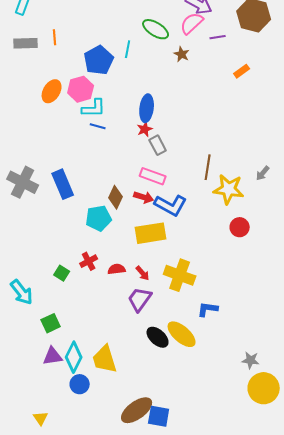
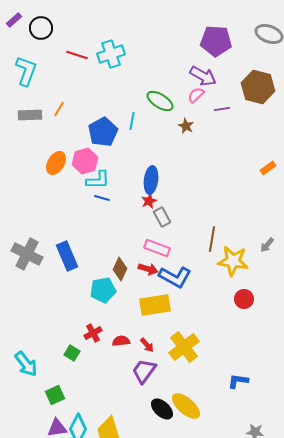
pink semicircle: (192, 23) -> (196, 95), size x0.7
orange line: (55, 37) -> (59, 109), turned 35
orange rectangle: (242, 71) -> (268, 168), moved
green square: (62, 273) -> (72, 353), moved
yellow cross: (180, 275) -> (184, 347), turned 32
blue L-shape: (208, 309) -> (238, 381), moved

